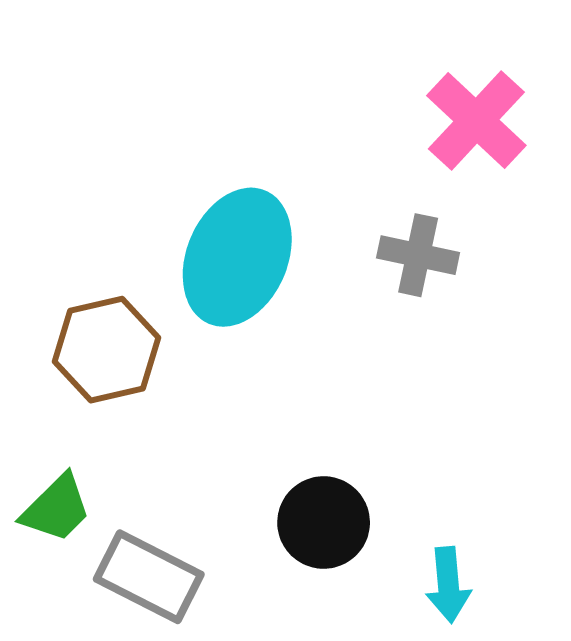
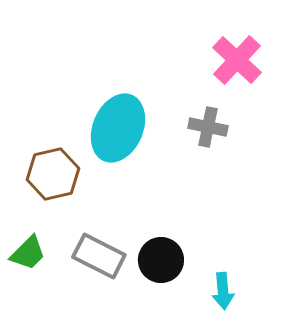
gray rectangle: (149, 577) -> (99, 256), moved

